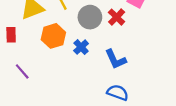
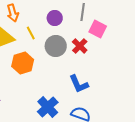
blue cross: (81, 47) -> (48, 107), moved, size x1.5

